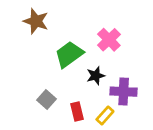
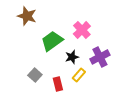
purple cross: (124, 92) -> (100, 57), moved, turned -30
yellow rectangle: (105, 115) -> (79, 75), moved

